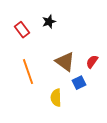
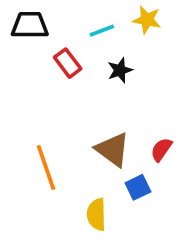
black star: (49, 22) -> (120, 70), moved
red rectangle: (22, 30) -> (68, 63), moved

